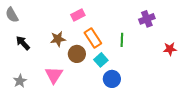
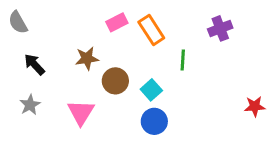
orange rectangle: (93, 38) -> (151, 30), moved
red star: (170, 49) -> (255, 106), moved
blue circle: (112, 79) -> (154, 121), moved
gray star: (20, 81) -> (30, 105), moved

